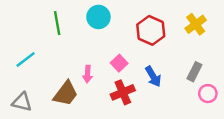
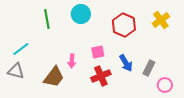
pink square: (119, 63) -> (98, 52), turned 32
gray rectangle: (194, 72) -> (149, 68), moved
pink circle: (208, 94) -> (165, 85), moved
gray triangle: (22, 102) -> (16, 71), moved

